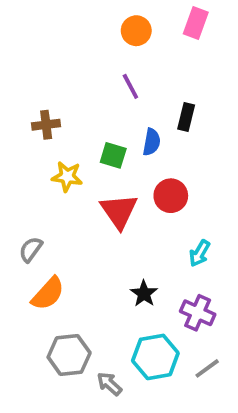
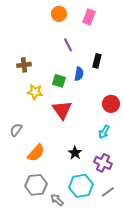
pink rectangle: (196, 23) -> (89, 17), moved
orange circle: (136, 31) -> (59, 14), moved
red circle: (171, 196) -> (111, 104), moved
orange semicircle: (48, 294) -> (36, 153), moved

